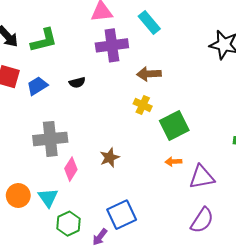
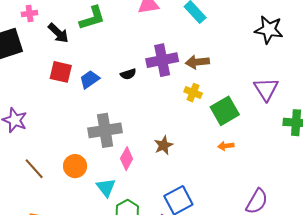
green L-shape: (44, 40) -> (92, 18), moved
purple cross: (112, 45) -> (162, 60), moved
purple triangle: (202, 177) -> (266, 89), moved, turned -48
orange circle: (18, 196) -> (75, 166), moved

